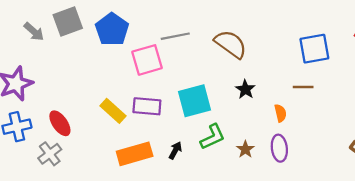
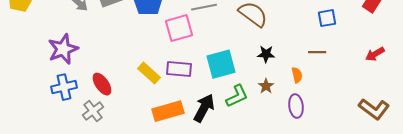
blue square: (314, 49) -> (327, 18), size x0.7
black star: (245, 89) -> (266, 54), turned -30
brown star: (245, 149) -> (266, 86), moved
black arrow: (175, 150) -> (204, 108), size x1.8

